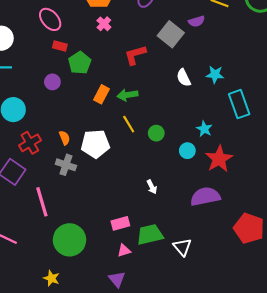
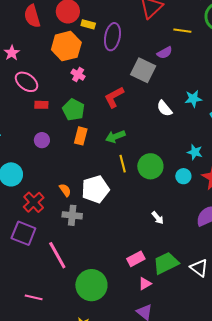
green pentagon: (80, 63) -> (74, 110), moved
orange rectangle: (102, 94) -> (81, 136), moved
yellow line: (129, 124) -> (123, 164), turned 30
green circle: (156, 133) -> (150, 166), size x1.6

